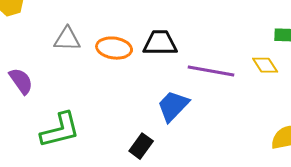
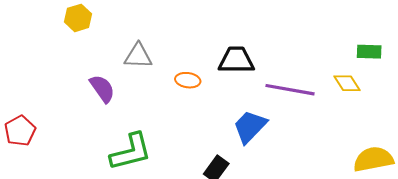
orange ellipse: (114, 48) -> (188, 80), moved, size x0.7
purple semicircle: (21, 81) -> (102, 89), moved

